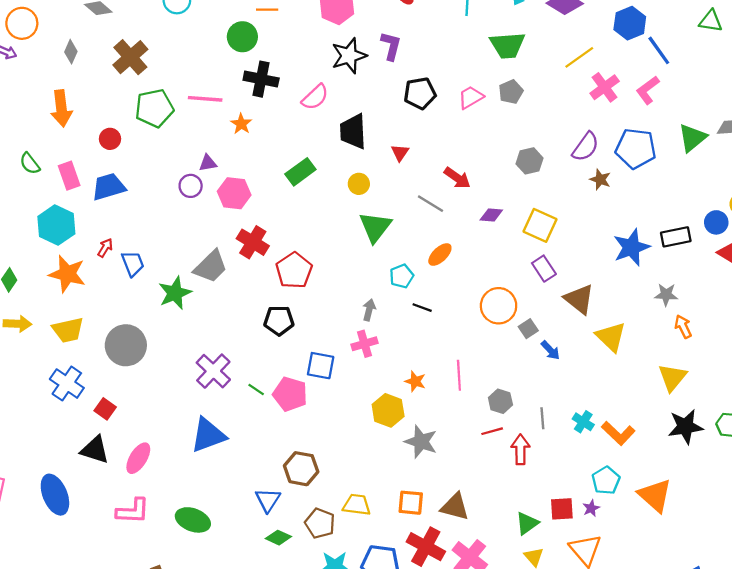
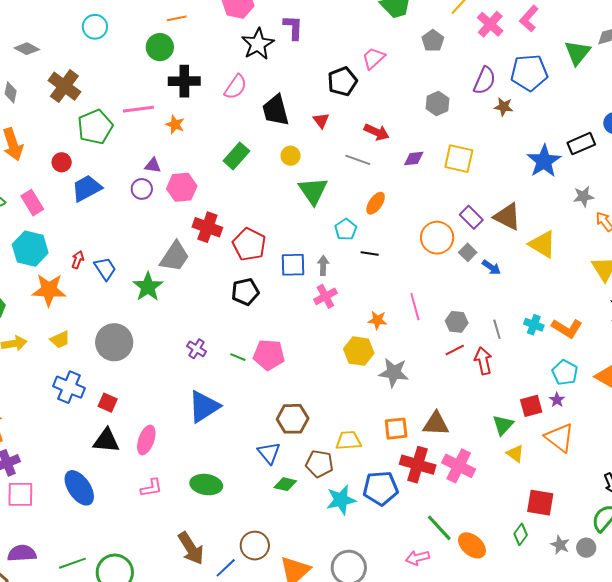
gray pentagon: (511, 92) -> (433, 41), moved
black pentagon: (420, 93) -> (342, 81), moved
purple triangle: (208, 163) -> (153, 165), turned 30
blue trapezoid: (109, 187) -> (87, 188), moved
purple rectangle: (544, 269) -> (471, 217), moved
yellow trapezoid: (68, 330) -> (60, 340), size x0.7
blue square: (321, 366) -> (293, 265), moved
purple cross: (213, 371) -> (197, 349), size x0.6
pink L-shape: (133, 511) -> (151, 488), size x0.7

